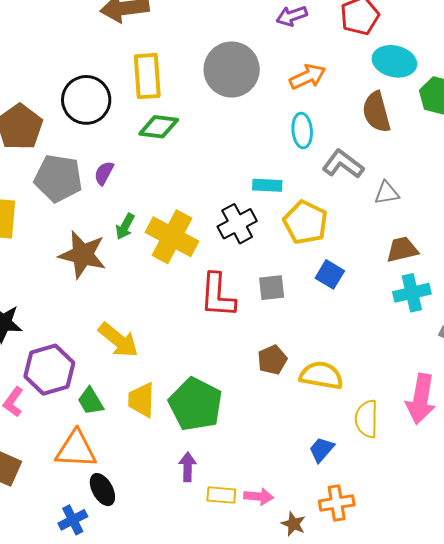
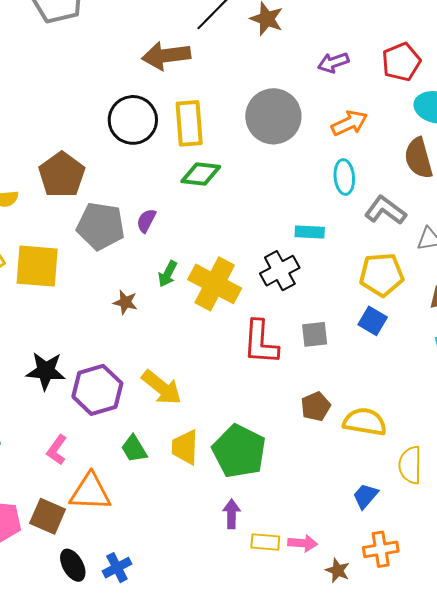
black circle: (86, 100) -> (133, 120), moved
yellow pentagon: (305, 222) -> (382, 275), moved, turned -30
brown star: (83, 255) -> (125, 302), size x0.5
purple hexagon: (49, 370) -> (97, 390), moved
orange triangle: (76, 449) -> (90, 492), moved
black ellipse: (102, 490) -> (73, 565), moved

